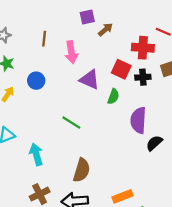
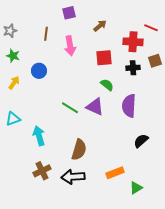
purple square: (87, 17) -> (69, 13), moved
red square: (121, 69) -> (104, 58), moved, turned -30
purple triangle: (90, 79) -> (95, 107), moved
green semicircle: (113, 96) -> (107, 85), turned -72
black semicircle: (154, 143) -> (141, 141), moved

